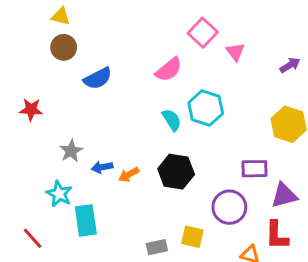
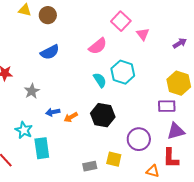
brown circle: (64, 47) -> (48, 15), moved
gray star: (71, 151) -> (32, 91), moved
purple rectangle: (255, 169) -> (167, 106), moved

